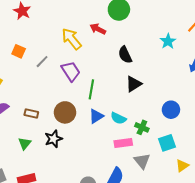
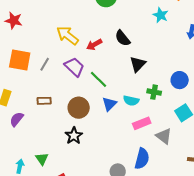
red arrow: (98, 29) -> (94, 45), moved, turned -42
orange square: (19, 51) -> (20, 60), size x1.6
green line: (91, 89) -> (99, 79), turned -42
brown rectangle: (31, 113) -> (44, 101), moved
green cross: (142, 127) -> (154, 92), moved
green triangle: (25, 143) -> (42, 159), moved

